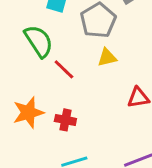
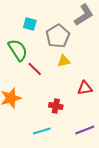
red cross: (65, 120) -> (56, 106), moved

